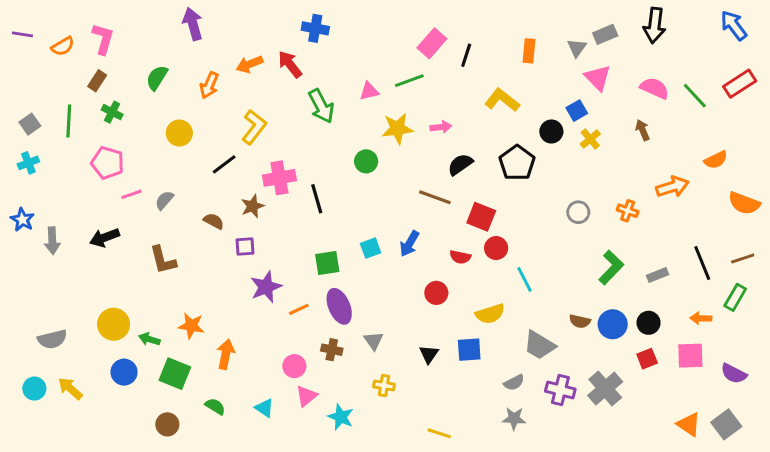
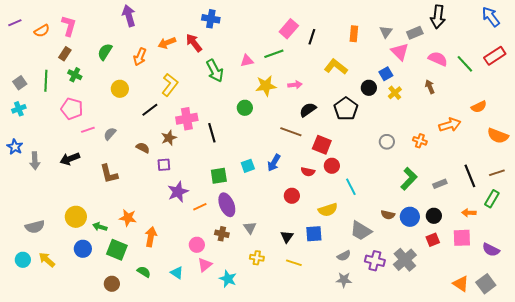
purple line: (22, 34) -> (15, 23), turned -32
gray rectangle: (605, 34) -> (415, 33), moved
yellow line: (439, 433) -> (294, 263), moved

